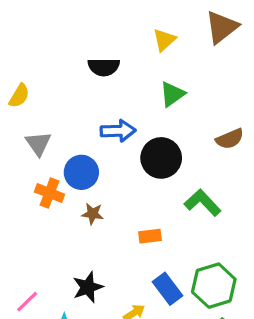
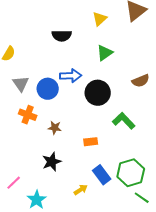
blue circle: (81, 172) -> (48, 89), moved
black star: (88, 287) -> (52, 162), moved

